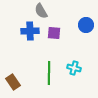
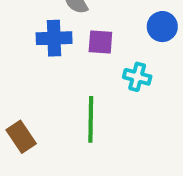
cyan cross: (74, 68) -> (137, 77), moved

